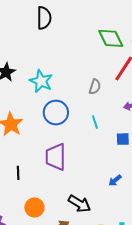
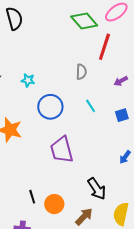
cyan star: (41, 81) -> (28, 80), size x0.6
black line: (18, 173) -> (32, 197), moved
black arrow: (79, 204) -> (97, 189), turned 40

